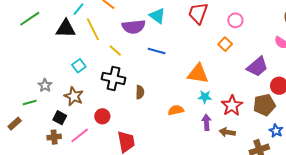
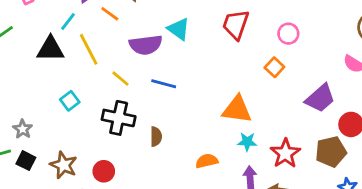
blue line: (157, 51) -> (164, 84), moved
brown star: (74, 96) -> (64, 165), moved
black square: (60, 118) -> (26, 161), moved

